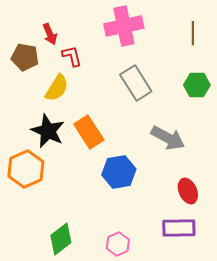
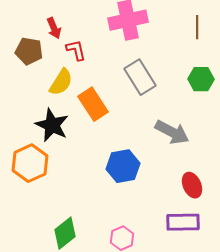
orange rectangle: (89, 132) -> (93, 104), moved

